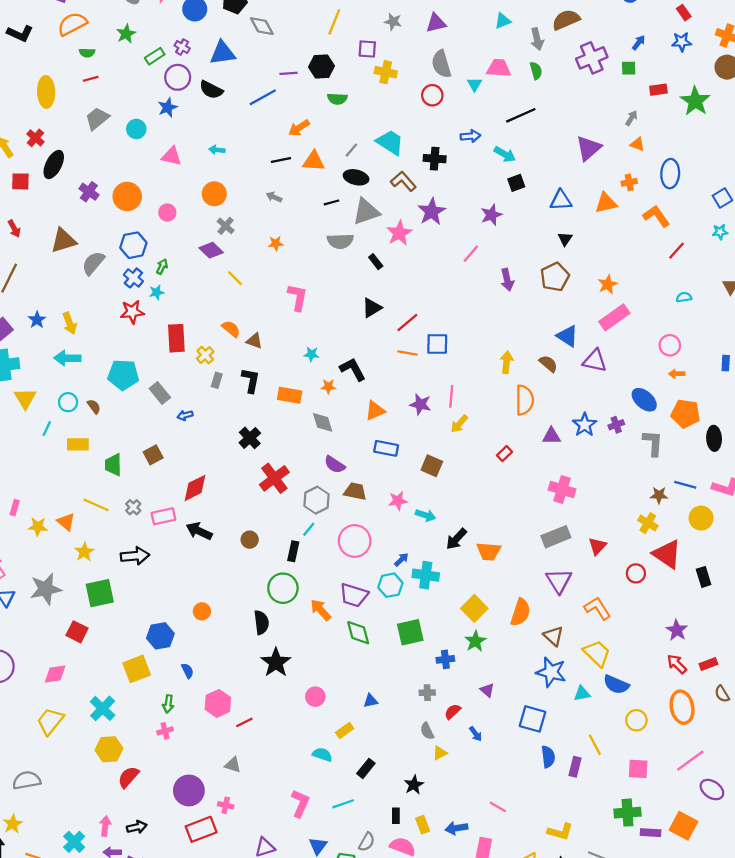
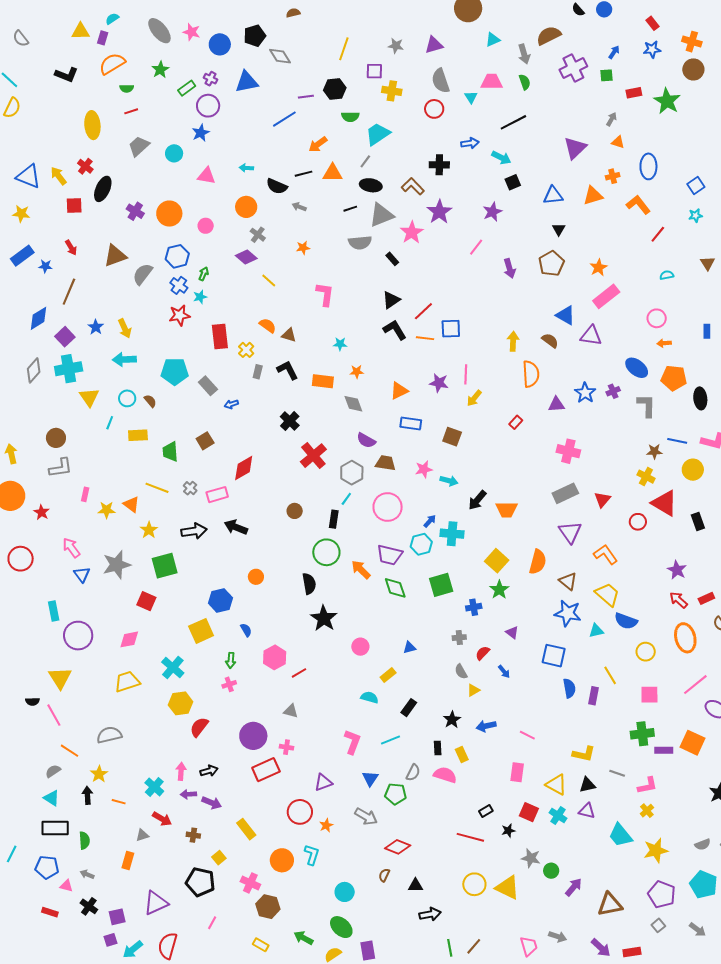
black semicircle: (211, 90) -> (277, 186), moved
cyan trapezoid: (390, 142) -> (378, 134), moved, turned -64
black L-shape: (353, 369) -> (395, 330), moved
black L-shape: (251, 380) -> (288, 370), turned -35
black arrow: (199, 531) -> (236, 527), moved
yellow trapezoid: (50, 721) -> (127, 681), turned 36
blue arrow: (456, 828) -> (486, 726), moved

